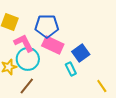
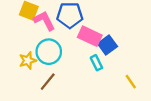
pink L-shape: (24, 43) -> (44, 21), moved
pink rectangle: (53, 45) -> (90, 36), moved

